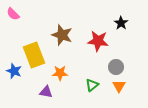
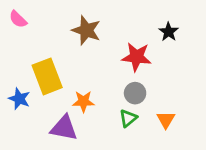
brown star: (62, 35) -> (86, 30), moved
gray circle: (116, 67) -> (135, 93), moved
purple triangle: (46, 92) -> (64, 128), size x1.5

